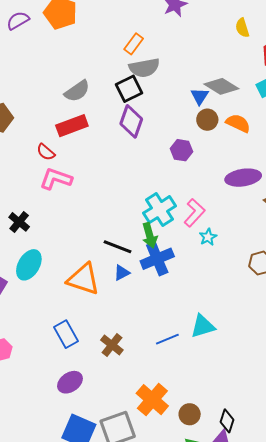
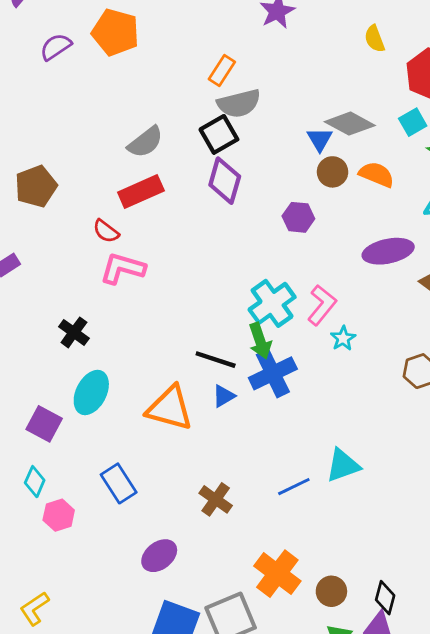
blue rectangle: (66, 334) -> (119, 483), moved

